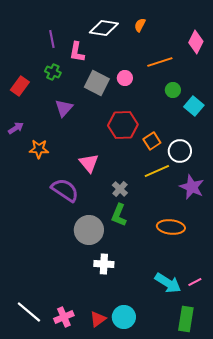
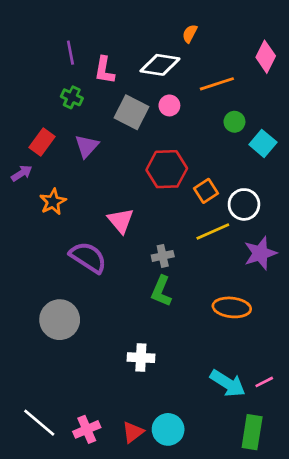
white diamond: (104, 28) -> (160, 65), moved
red rectangle: (20, 86) -> (42, 142), moved
orange star: (39, 149) -> (53, 202), turned -30
purple star: (192, 187) -> (260, 253), turned 30
gray cross: (120, 189) -> (163, 256), turned 35
gray circle: (89, 230) -> (60, 320), moved

